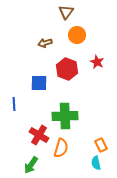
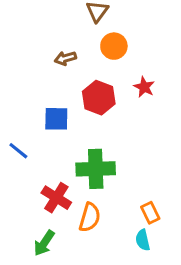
blue line: (14, 104) -> (18, 151), turned -48

